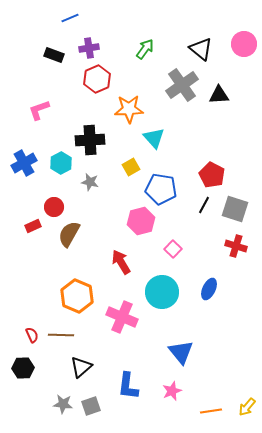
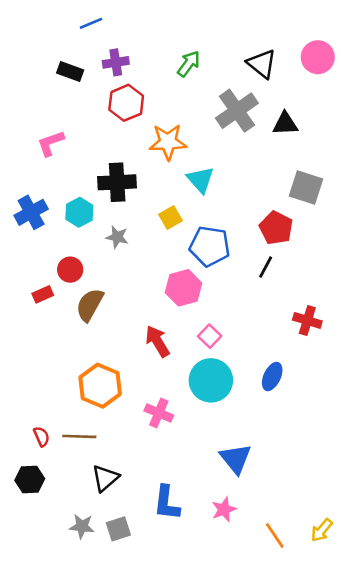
gray square: (235, 209) -> (306, 188), moved
pink square: (173, 249) -> (210, 336), moved
pink cross: (122, 317) -> (159, 413), size x0.7
orange line: (211, 411) -> (275, 535), turned 65

